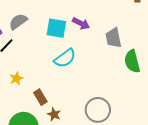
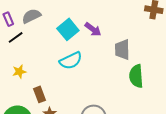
cyan square: (56, 28) -> (68, 29), turned 30

